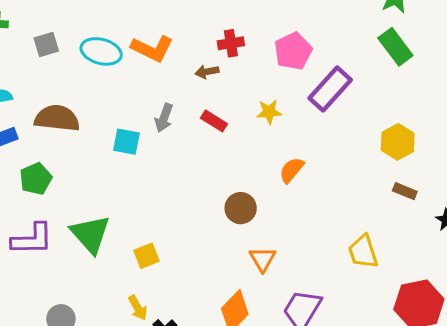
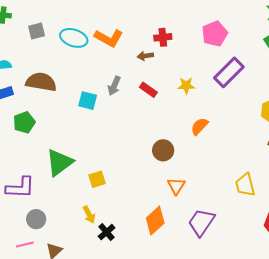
pink pentagon: (293, 51) -> (215, 34), moved
green triangle: (90, 234) -> (59, 162), turned 32
purple L-shape: (32, 239) -> (20, 188), moved

